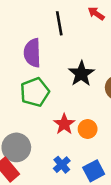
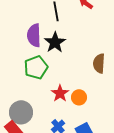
black star: (81, 74) -> (55, 42), moved

